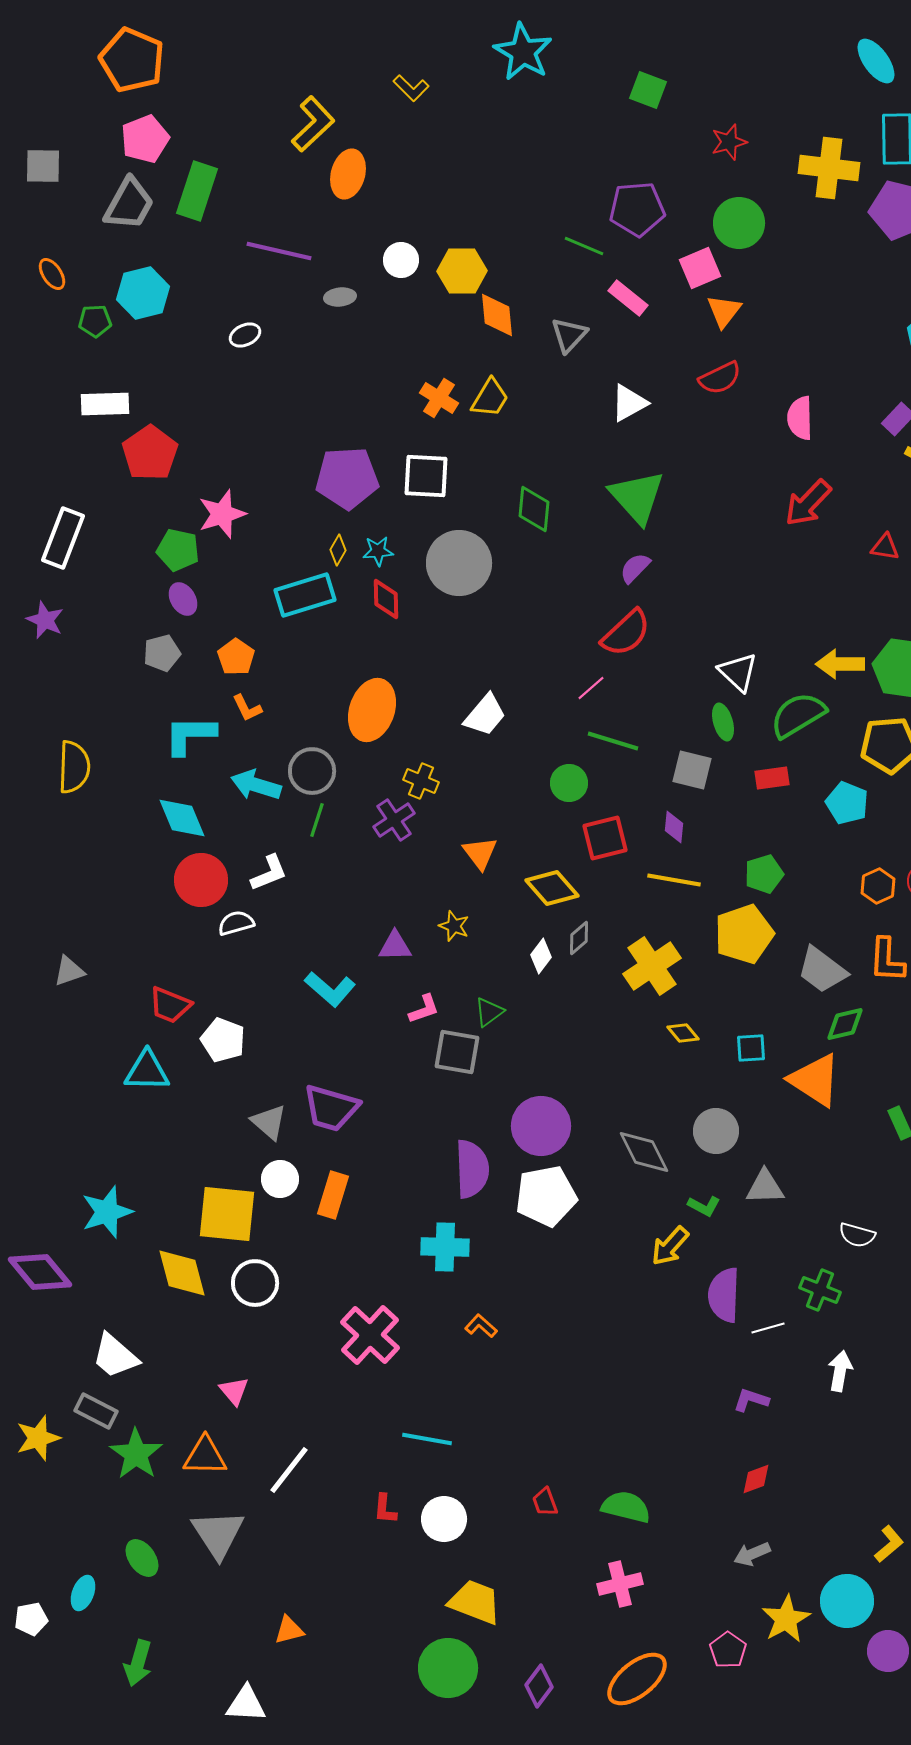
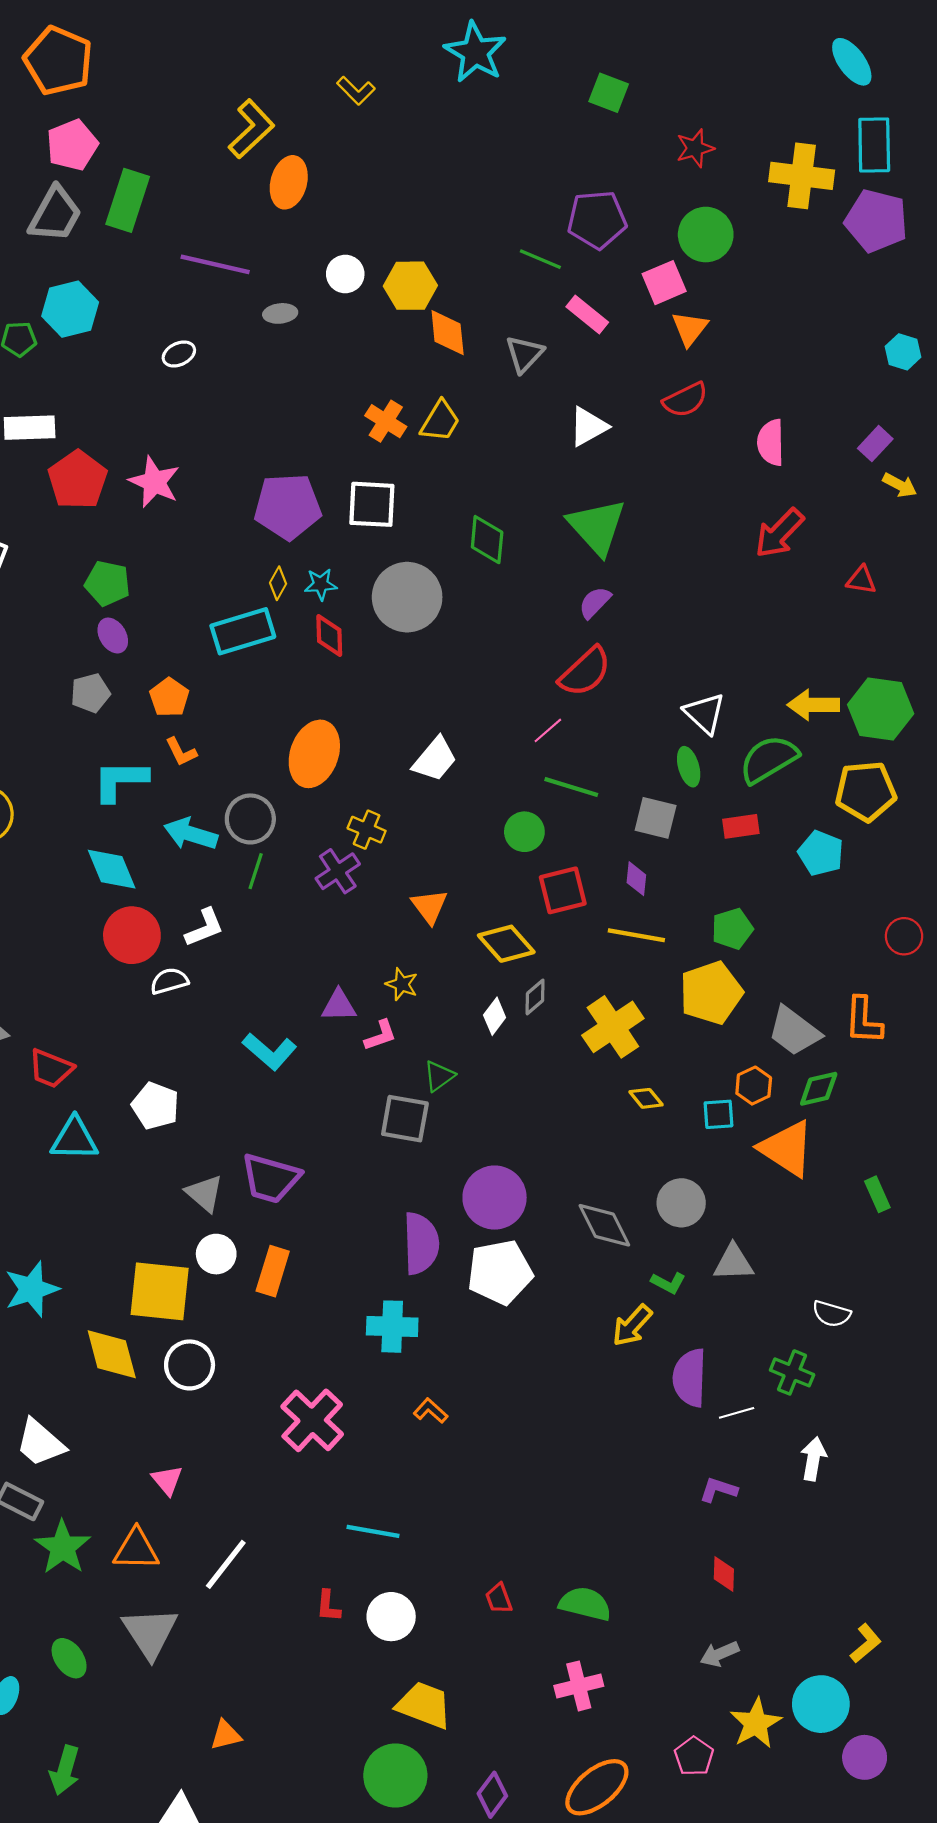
pink star: (222, 514) -> (154, 482), moved, turned -30
orange hexagon: (878, 886) -> (754, 1086), moved
red trapezoid: (170, 1005) -> (51, 1068), moved
pink L-shape: (424, 1009) -> (380, 1035), moved
red diamond: (756, 1479) -> (724, 1574), turned -68

